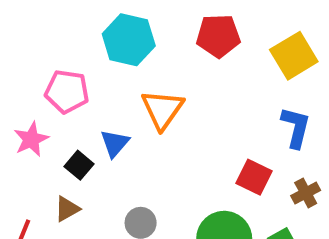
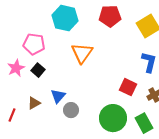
blue triangle: (115, 143) -> (58, 96), moved
black square: (79, 165) -> (38, 70), moved

